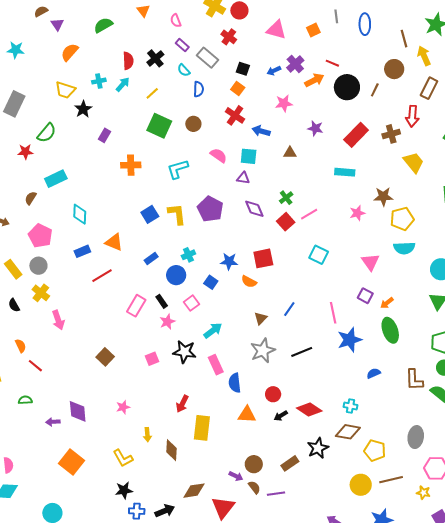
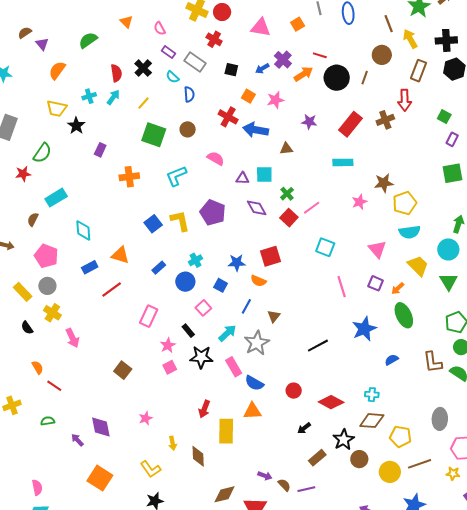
orange square: (238, 89) -> (248, 96), moved
blue arrow: (261, 131) -> (256, 130), size x1.4
cyan square: (249, 156) -> (264, 175), moved
yellow trapezoid: (413, 162) -> (418, 266), moved
black rectangle: (162, 301) -> (188, 331), moved
blue line: (289, 309) -> (246, 306), moved
pink line: (333, 313) -> (342, 287), moved
pink star: (167, 322) -> (168, 345), moved
gray star: (263, 351) -> (257, 343), moved
blue semicircle: (235, 383) -> (254, 383), turned -48
orange triangle: (247, 415) -> (252, 411), moved
black arrow: (281, 416) -> (304, 428), moved
purple arrow: (53, 422) -> (77, 440), turned 56
brown circle: (254, 464) -> (359, 459), moved

